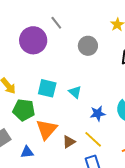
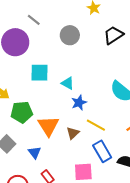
cyan square: (47, 88) -> (40, 73), moved
blue star: (98, 114) -> (79, 103), moved
blue triangle: (27, 152) -> (34, 153), turned -48

